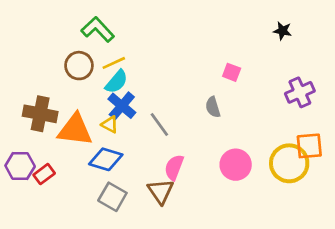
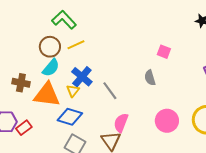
cyan semicircle: (116, 82) -> (51, 68), moved
brown cross: (40, 114) -> (21, 83), size x0.7
yellow triangle: (110, 125) -> (73, 91), turned 40

